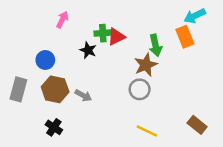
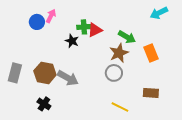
orange rectangle: (185, 37) -> (151, 53), moved
green arrow: (155, 45) -> (127, 37), turned -48
blue circle: (45, 60) -> (37, 22), moved
gray arrow: (83, 95) -> (68, 78), size x1.5
brown rectangle: (197, 125) -> (151, 93), moved, turned -35

